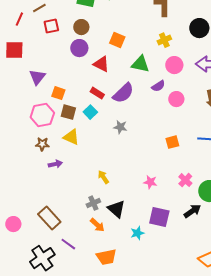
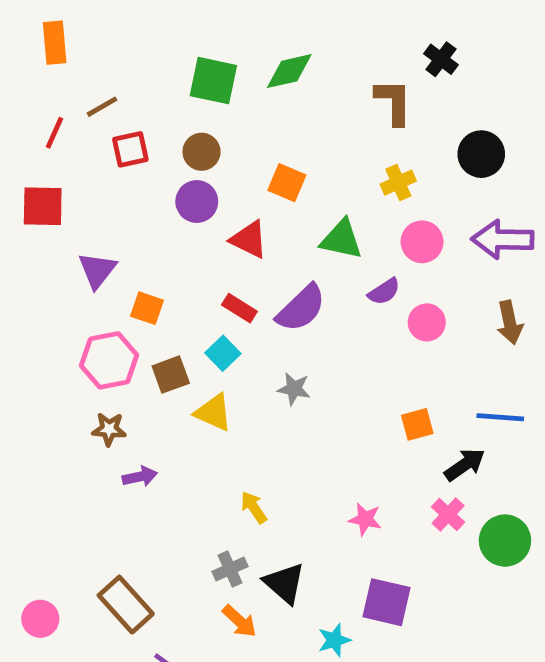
brown square: (68, 112) -> (171, 375), moved, turned -35
yellow triangle: (71, 137) -> (213, 413), moved
black arrow: (192, 211) -> (465, 465), moved

